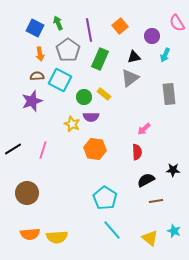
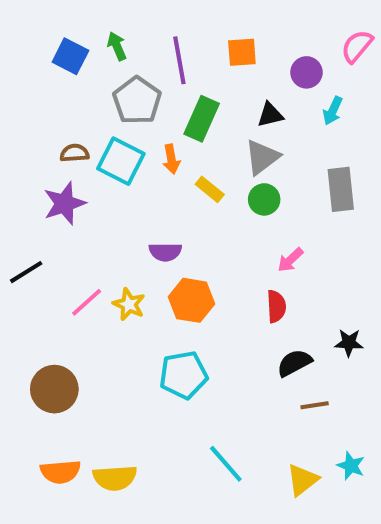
pink semicircle: (177, 23) -> (357, 46), turned 72
orange square: (120, 26) -> (242, 52), turned 35
orange arrow: (40, 54) -> (171, 159), moved
green circle: (84, 97) -> (264, 199), moved
purple semicircle: (91, 117) -> (165, 252), moved
yellow star: (72, 124) -> (129, 304), moved
black line: (13, 149) -> (26, 272), moved
pink line: (43, 150) -> (87, 302), turned 30
cyan pentagon: (105, 198) -> (183, 375), moved, turned 30
yellow triangle: (150, 238) -> (302, 480), turned 42

